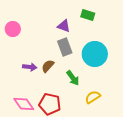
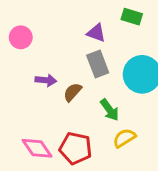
purple arrow: (30, 67) -> (46, 80), moved
yellow semicircle: (93, 97) -> (124, 138), moved

